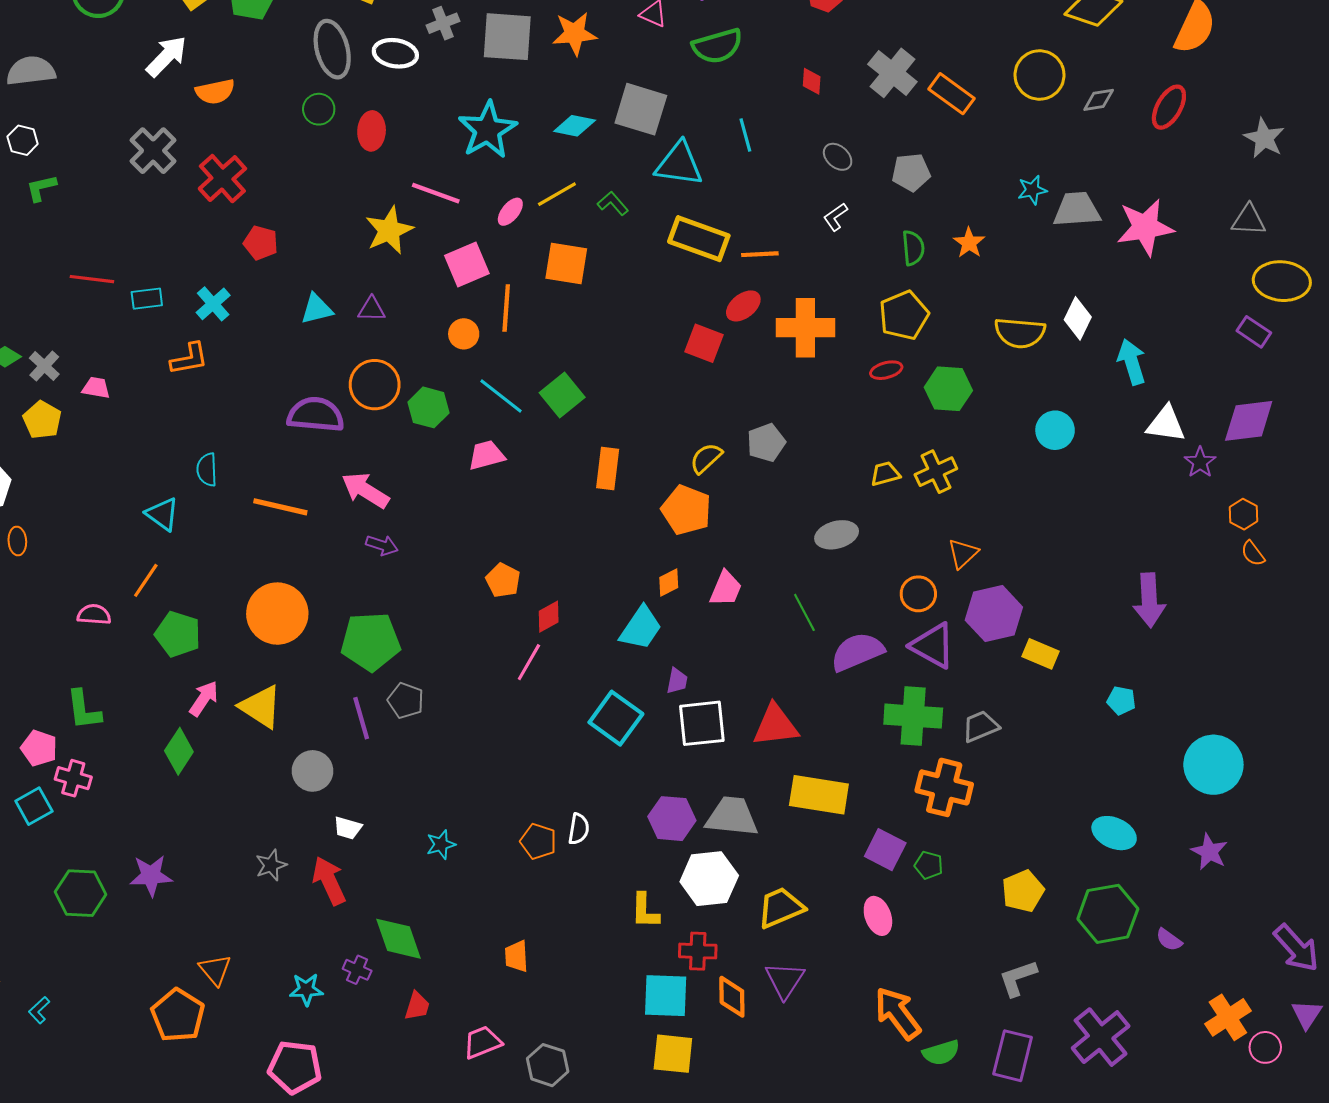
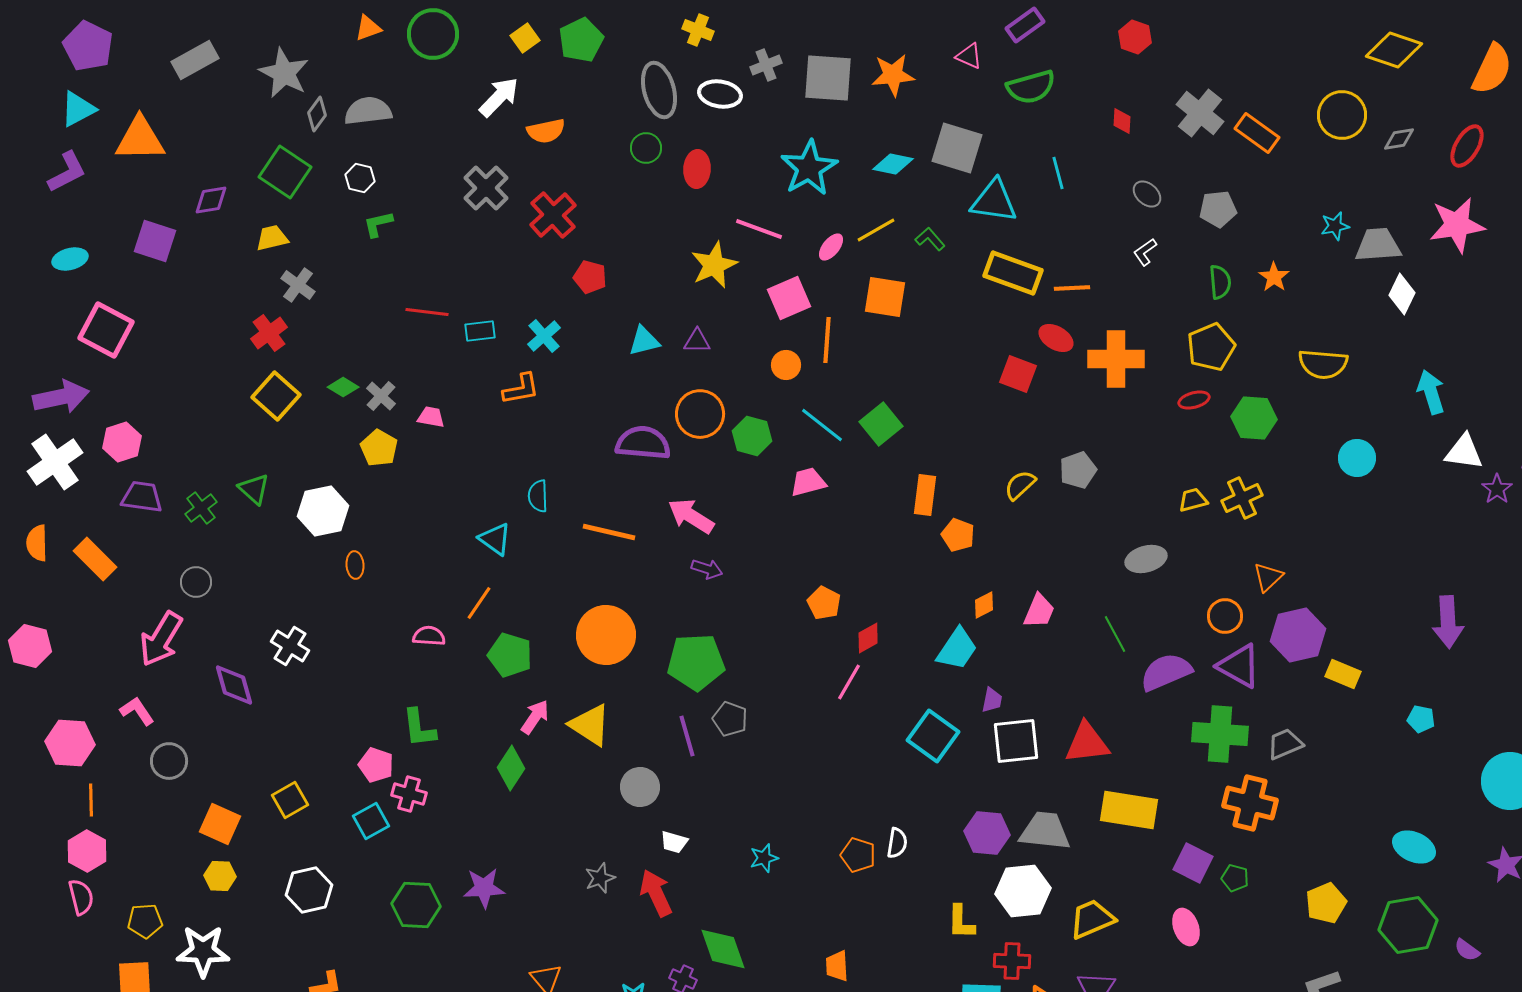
pink star: (1145, 227) -> (1457, 225), moved
red ellipse: (743, 306) -> (1056, 338), turned 68
white diamond: (1078, 318) -> (1402, 294), moved
orange pentagon: (686, 510) -> (958, 535), moved, size x0.7

